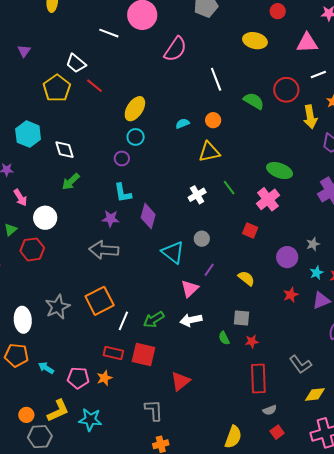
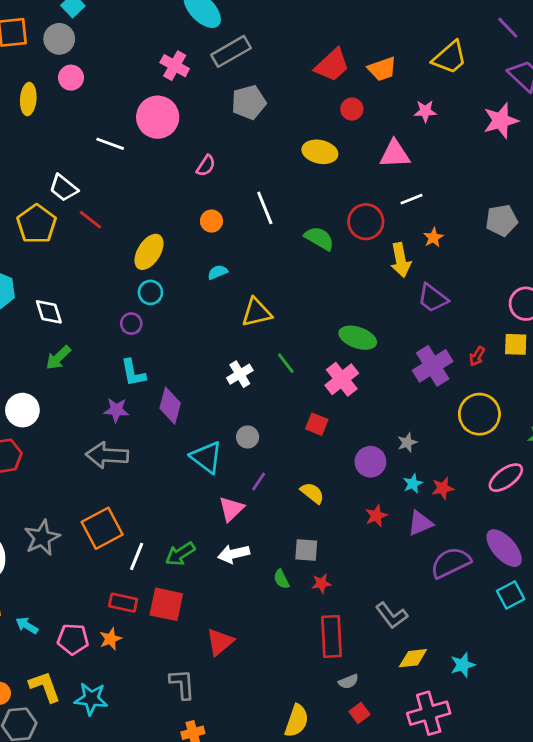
pink semicircle: (175, 49) -> (206, 166), size x0.6
orange circle: (213, 120) -> (211, 221), moved
yellow L-shape: (58, 411) -> (45, 687), turned -85

